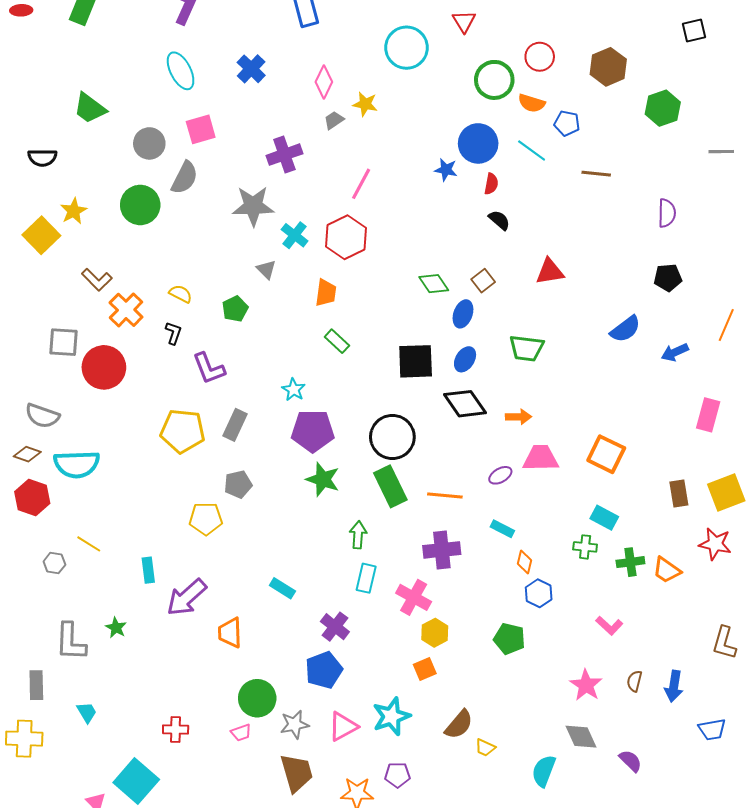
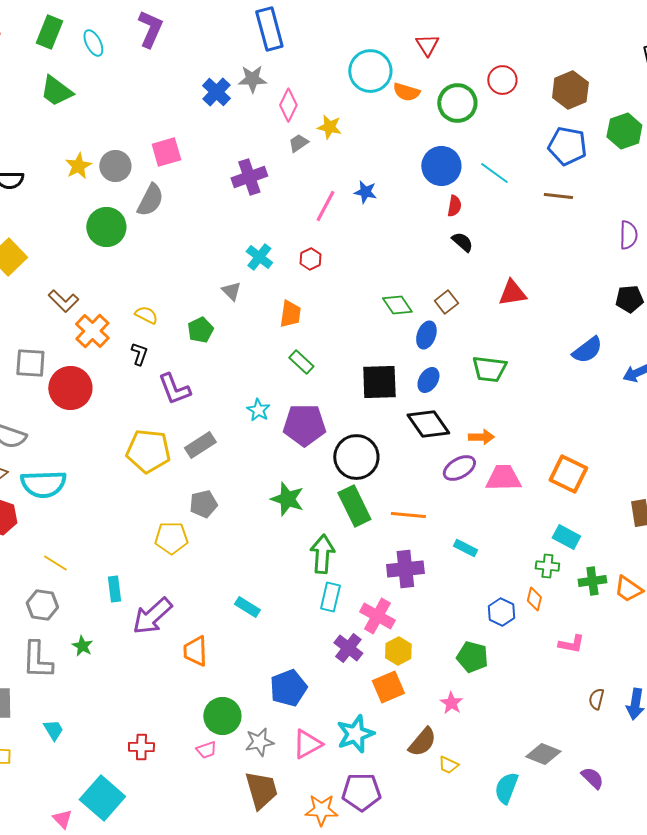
cyan ellipse: (181, 71) -> (93, 43), moved, size x0.7
orange semicircle: (532, 103) -> (406, 92), moved
green trapezoid: (90, 108) -> (56, 91), moved
blue pentagon: (567, 123) -> (567, 146), moved, size x1.5
blue star: (446, 170) -> (365, 192), moved
gray star: (253, 206) -> (252, 79), moved, size x0.7
yellow star: (74, 211) -> (78, 166), moved
red hexagon: (346, 237) -> (310, 259), size x0.5
gray rectangle: (235, 425) -> (200, 445), turned 32
purple pentagon: (313, 431) -> (304, 425), moved
purple ellipse: (500, 475) -> (459, 468), moved, size x1.4
green arrow: (358, 535) -> (322, 554), size x1.4
orange diamond: (525, 562) -> (534, 599), moved
gray hexagon: (54, 563) -> (42, 605), moved, size x1.4
pink L-shape: (609, 626) -> (571, 644), turned -32
purple cross: (335, 627) -> (348, 648), moved
orange square: (425, 669) -> (388, 687), size x1.4
pink star: (586, 685) -> (451, 703), moved, size x0.7
gray diamond: (581, 737) -> (543, 754), turned -44
purple pentagon: (397, 775) -> (361, 792), size x1.5

